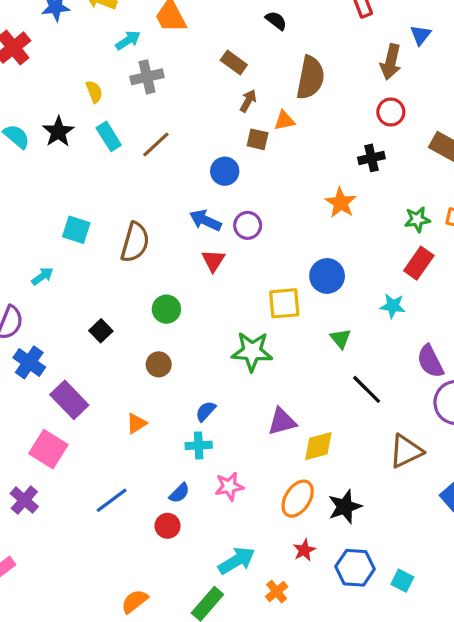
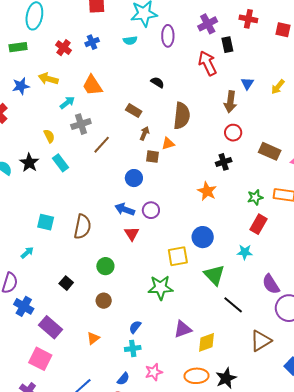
brown line: (156, 144) -> (102, 145), moved
green triangle: (341, 339) -> (214, 275), size x1.6
orange ellipse: (298, 499) -> (196, 376), turned 60

